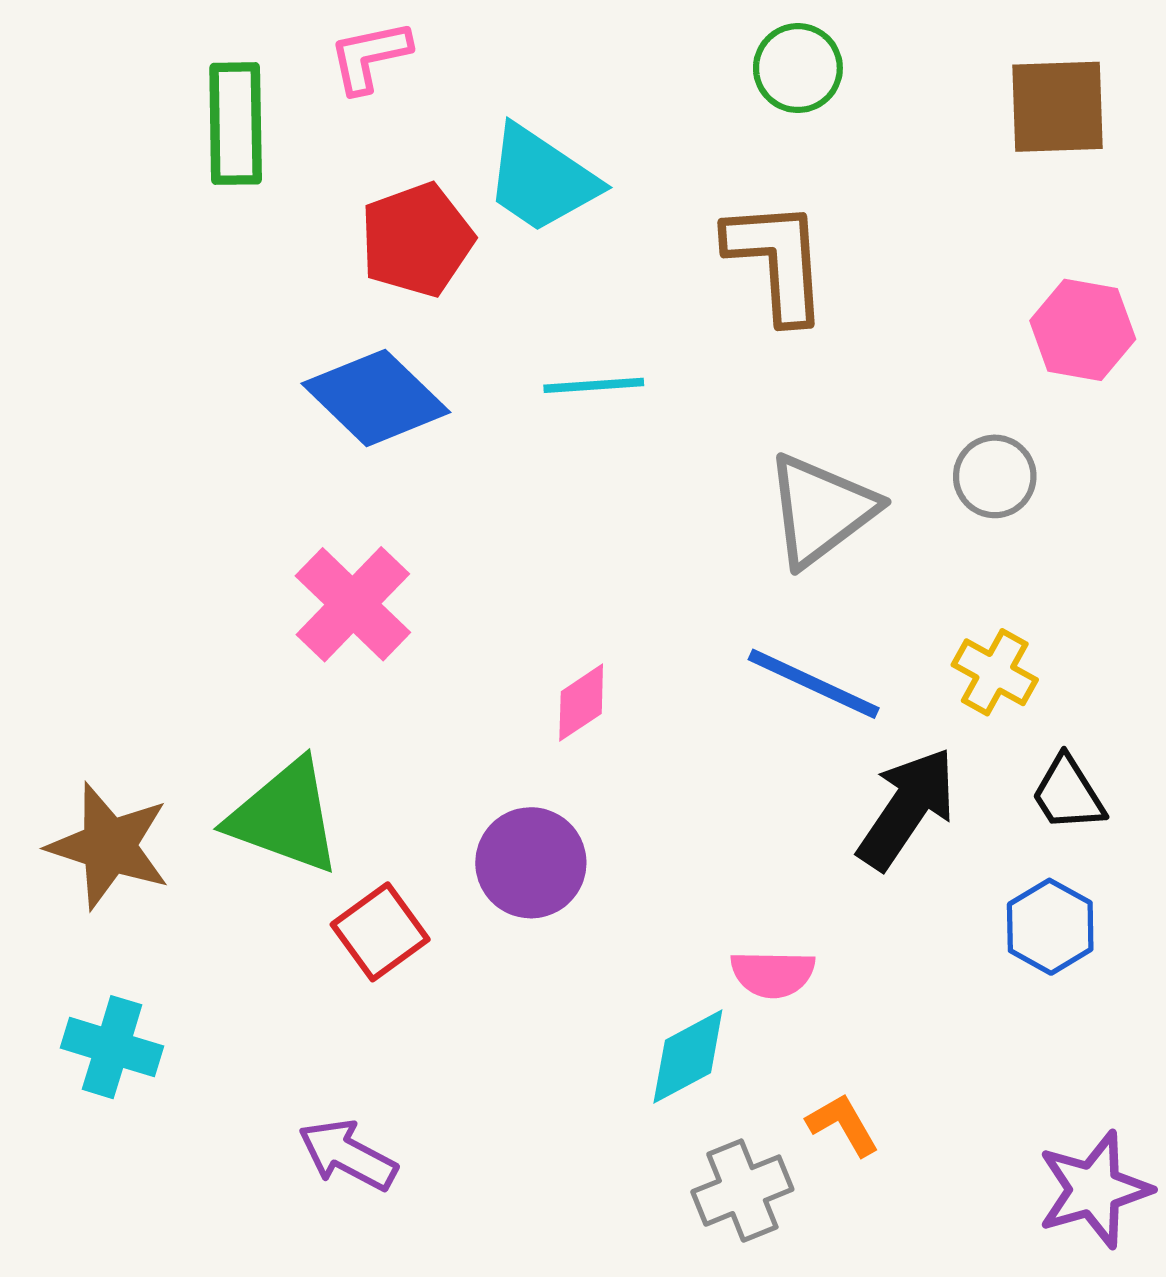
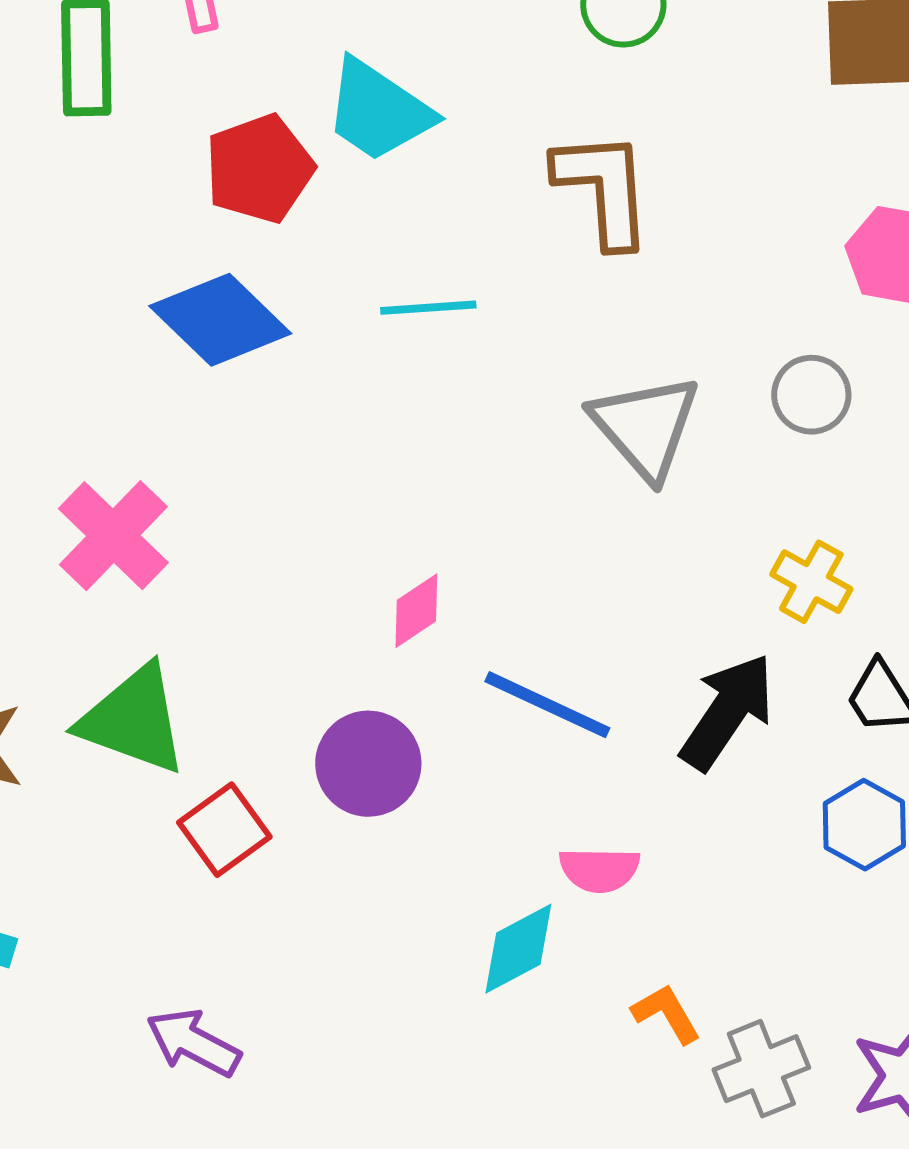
gray triangle: (821, 510) -> (645, 427), turned -34
pink cross: (353, 604) -> (113, 536), moved
blue line: (814, 684) -> (547, 705), moved
gray cross: (742, 1191) -> (761, 1069), moved

